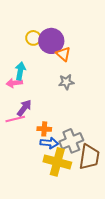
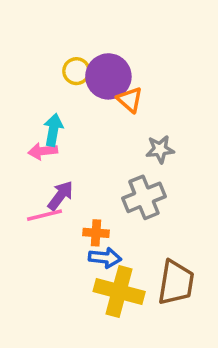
gray star: (66, 82) -> (160, 149), moved
gray cross: (71, 141) -> (144, 197), moved

